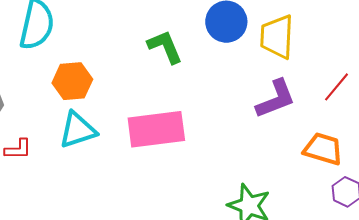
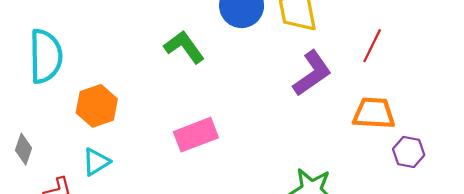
pink rectangle: (156, 129) -> (196, 135), size x0.7
cyan triangle: (78, 130) -> (96, 162), moved, size x0.7

